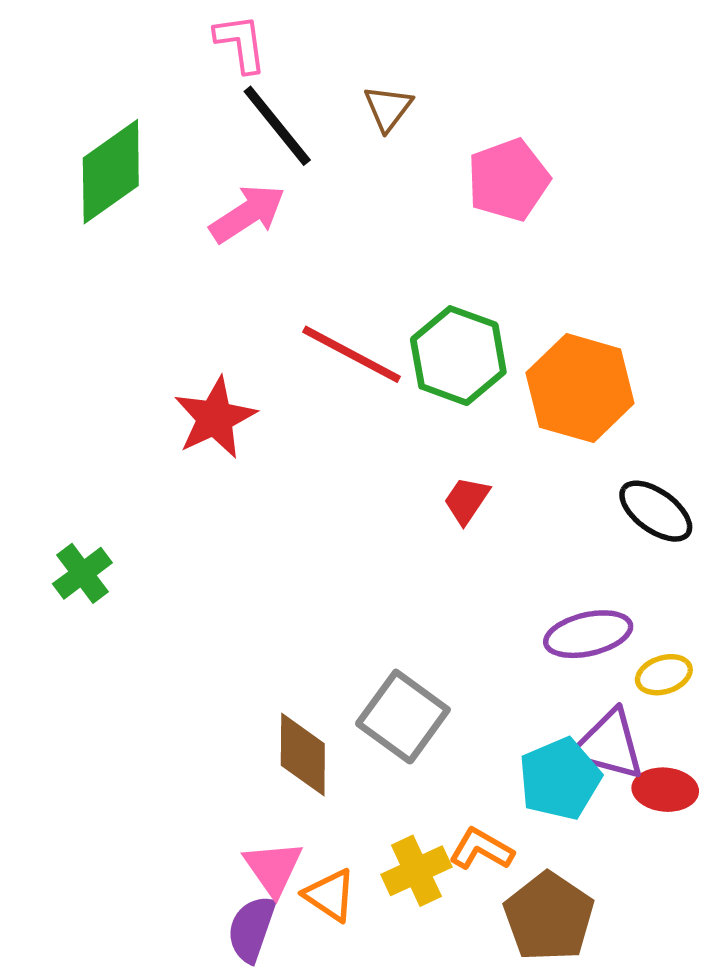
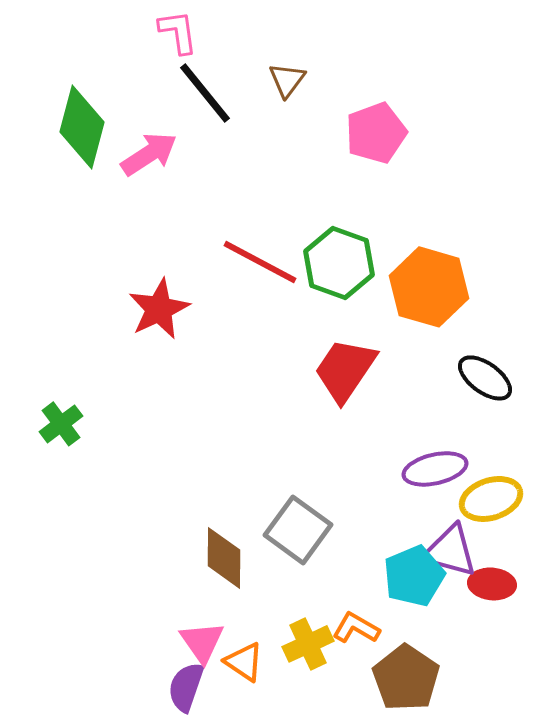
green diamond: (111, 172) -> (82, 127), turned -40
pink arrow: (247, 214) -> (149, 154), moved
red trapezoid: (466, 500) -> (345, 370), size x1.8
yellow ellipse: (664, 675) -> (491, 499), size x1.5

